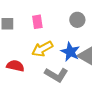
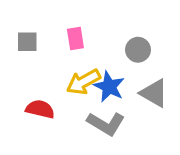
gray circle: (77, 20) -> (138, 50), moved
blue star: (70, 52) -> (109, 87), moved

